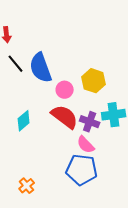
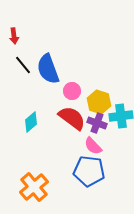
yellow hexagon: (94, 81) -> (99, 102), moved
orange cross: (27, 186) -> (34, 187), size x1.8

